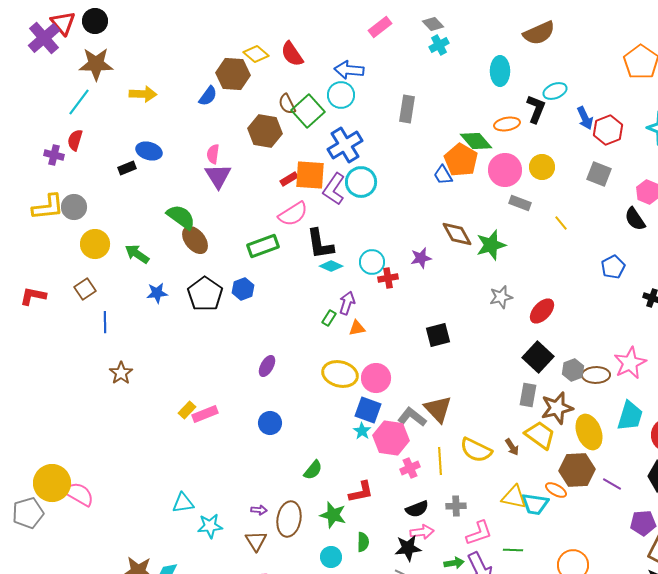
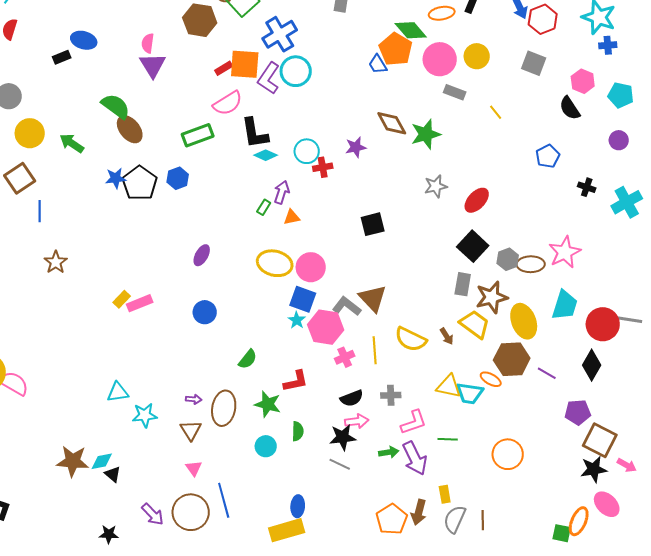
brown square: (85, 289) -> (20, 178), size x1.4
blue star: (157, 293) -> (116, 178), moved

